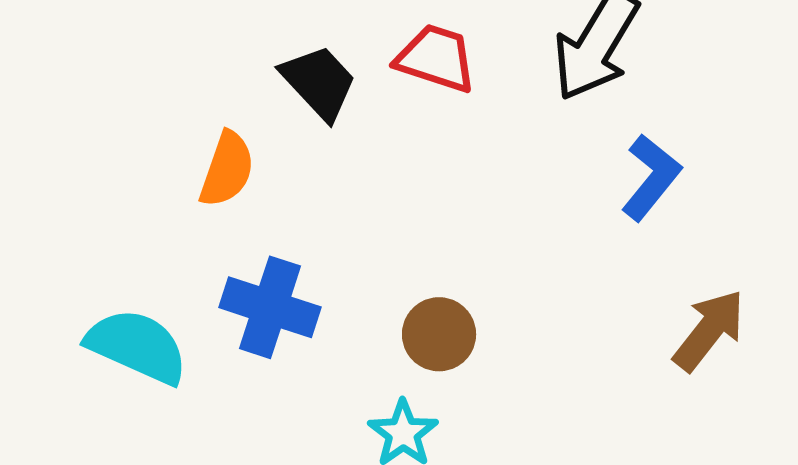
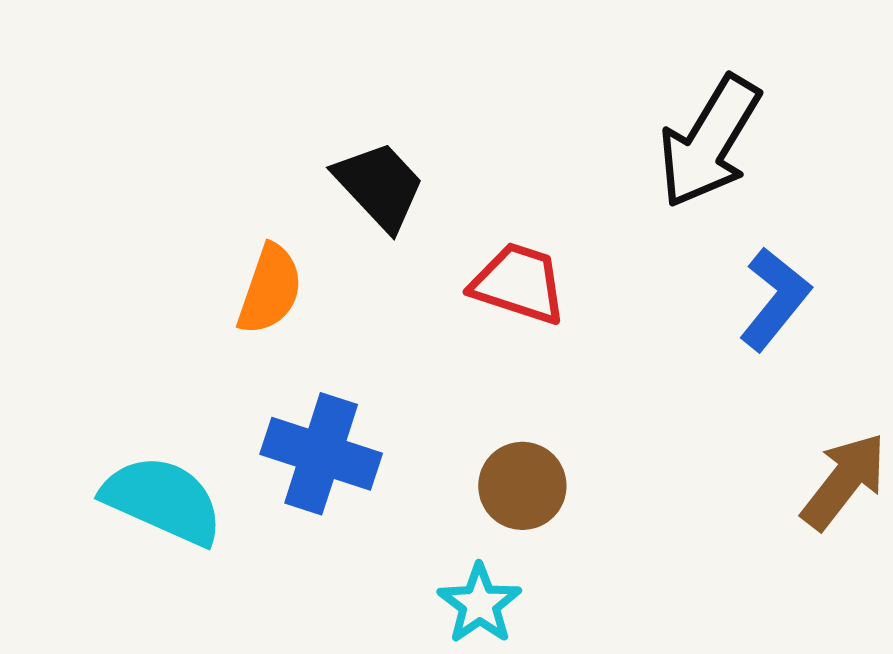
red trapezoid: (436, 58) -> (519, 283), moved

